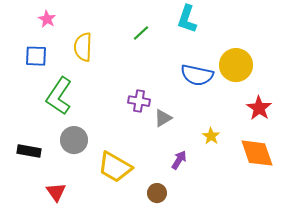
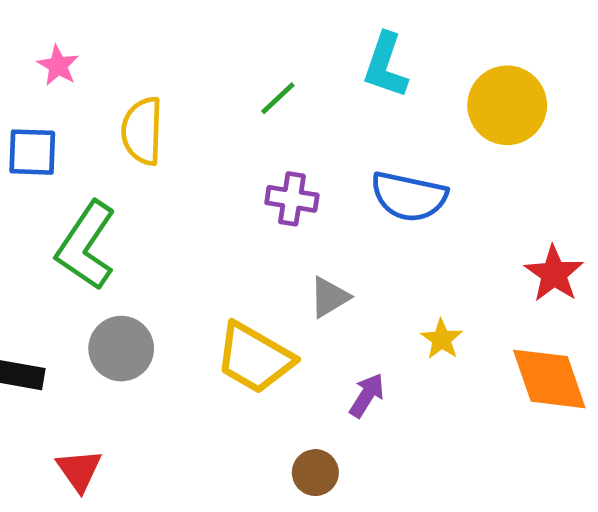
yellow circle: (236, 65) -> (507, 105), moved
purple cross: (139, 101) -> (292, 199), moved
yellow trapezoid: (115, 167) -> (255, 358), moved

